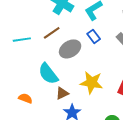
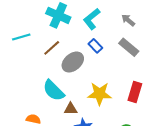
cyan line: (22, 40) -> (21, 37), moved
brown triangle: (62, 93) -> (71, 109), turned 32

